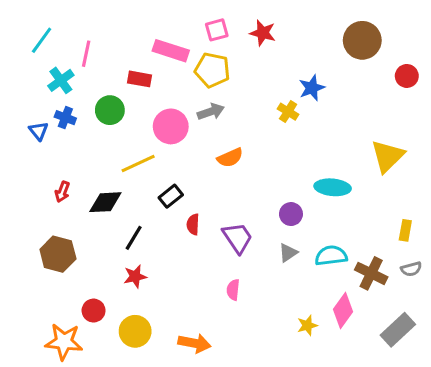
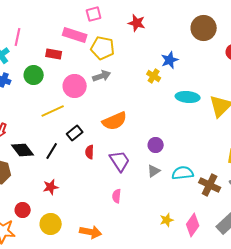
pink square: (217, 30) -> (94, 14), moved
orange semicircle: (230, 158) -> (115, 121), moved, size x1.4
cyan ellipse: (333, 187) -> (188, 97), moved
black diamond: (105, 202) -> (23, 150), moved, turned 55
black line: (134, 238) -> (52, 151), moved
pink diamond: (343, 311) -> (193, 225), moved

